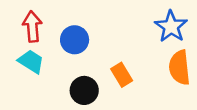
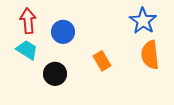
black circle: (84, 90) -> (55, 74), moved

